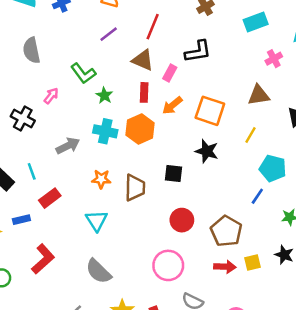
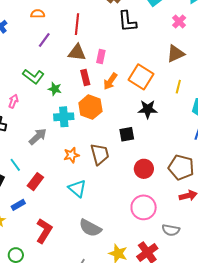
black L-shape: (198, 51) -> (127, 21), moved, turned 110
orange square: (210, 111) -> (141, 77), turned 30

